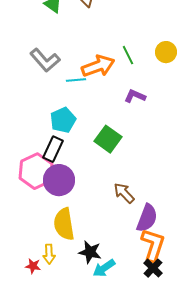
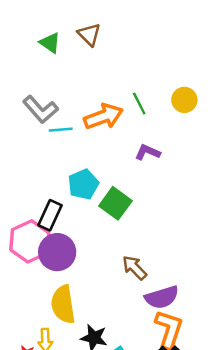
cyan line: (76, 80) -> (61, 130), moved
cyan pentagon: (63, 120) -> (83, 184), moved
purple semicircle: (147, 218) -> (162, 297), turned 52

